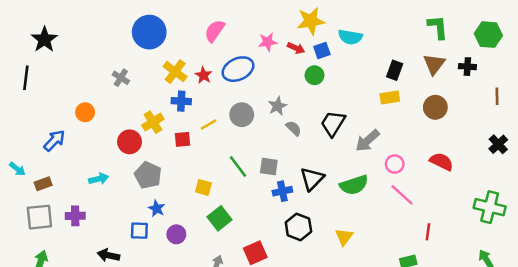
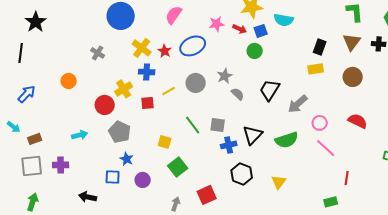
blue arrow: (54, 141) -> (27, 94), moved

